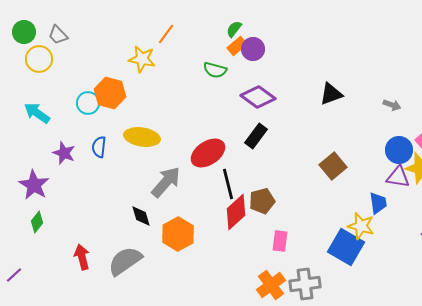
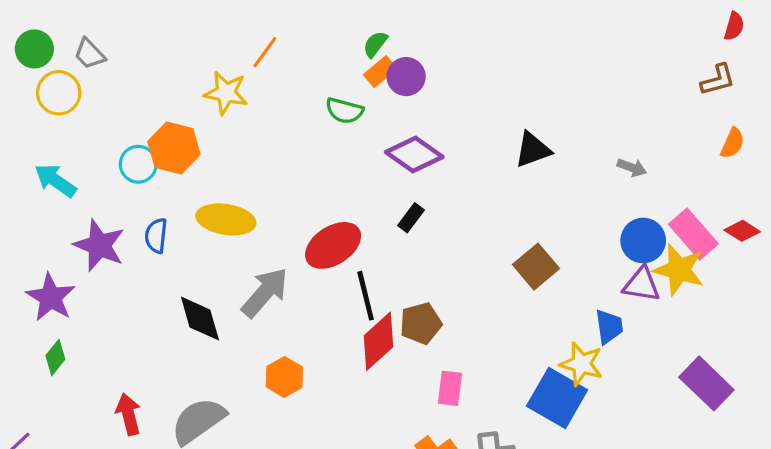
black rectangle: (256, 136) -> (411, 218), size x0.7
purple star: (64, 153) -> (99, 245), size x1.4
black diamond: (141, 216) -> (200, 318), moved, size x1.4
orange hexagon: (178, 234) -> (284, 377), size x0.7

